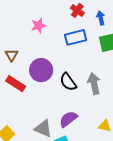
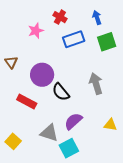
red cross: (77, 10) -> (60, 17), moved
black semicircle: (68, 82) -> (61, 92), moved
red rectangle: (16, 84) -> (27, 102), moved

